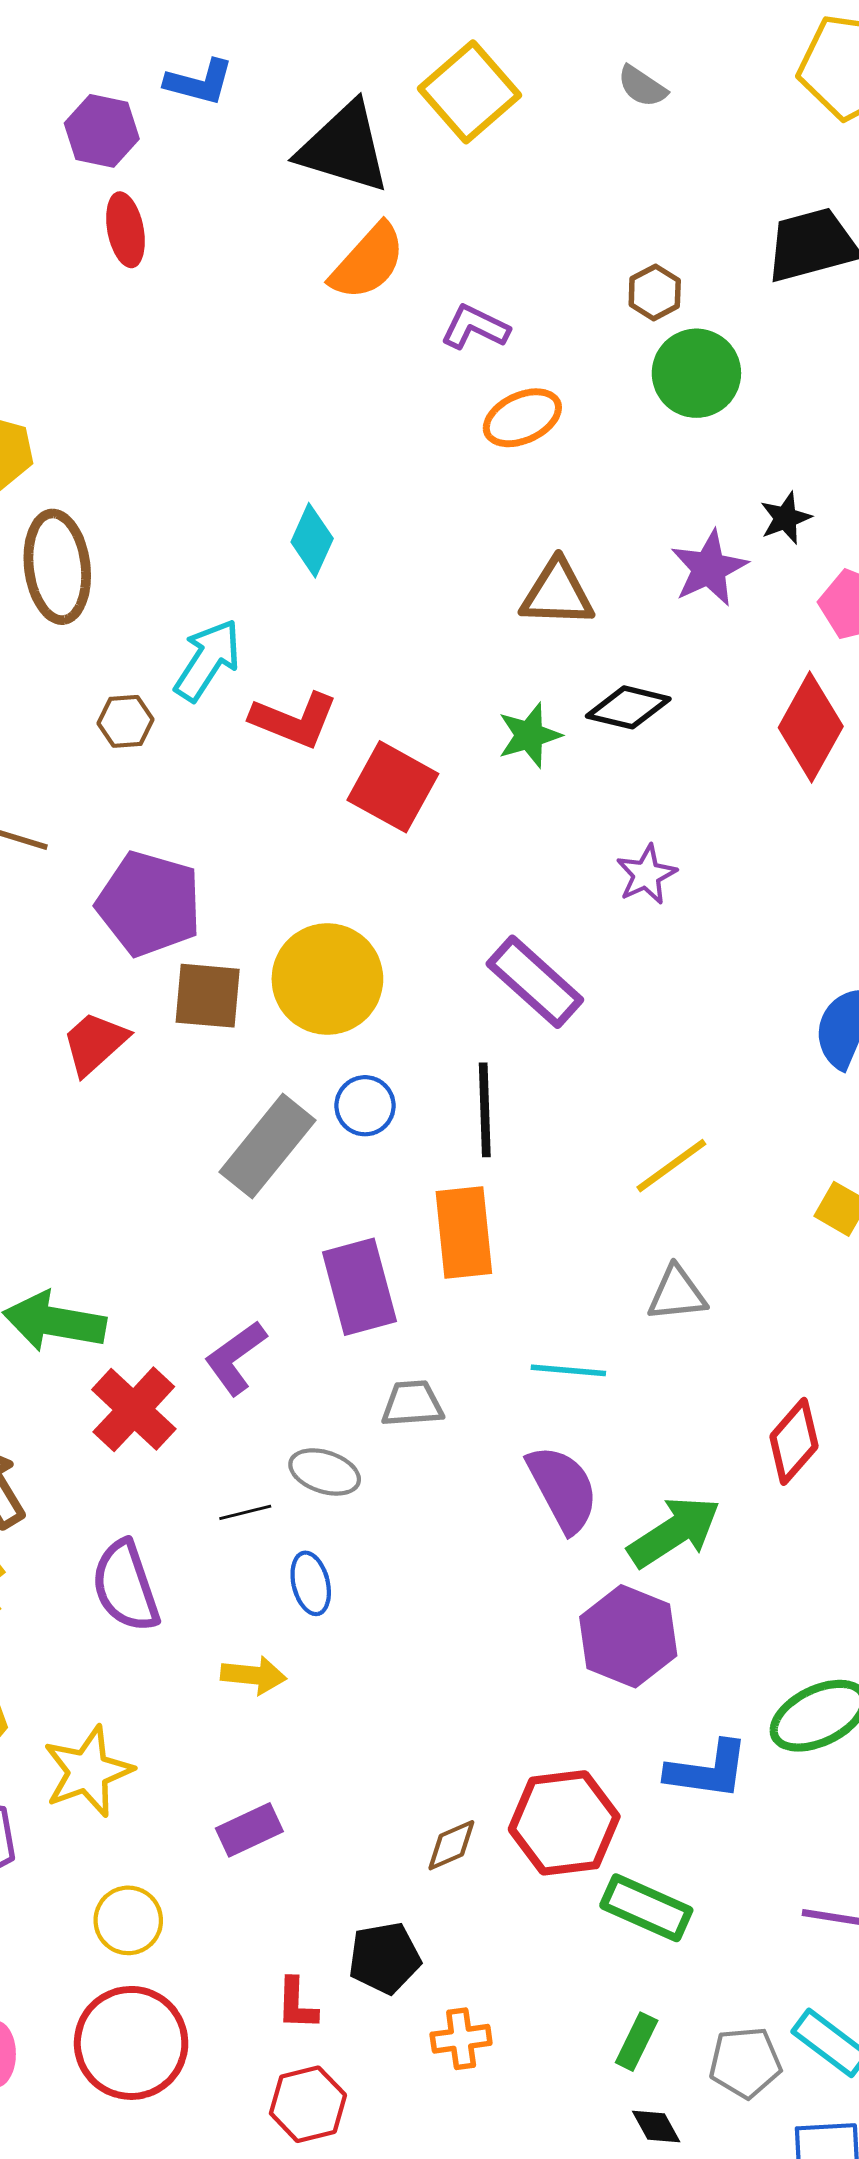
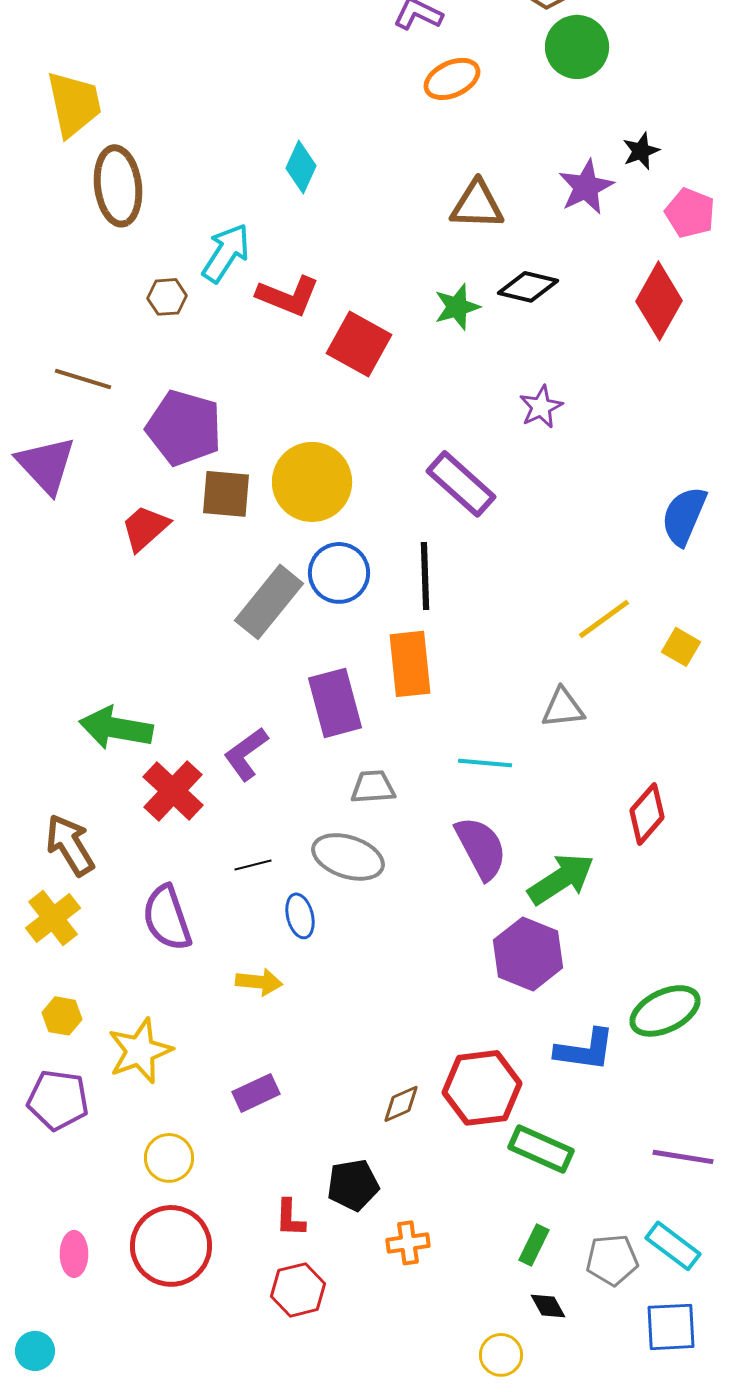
blue circle: (365, 1106) -> (339, 573), size x1.4
yellow line: (671, 1166) -> (604, 619), moved
gray ellipse: (325, 1472) -> (348, 857), moved, size x1.4

